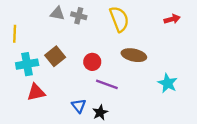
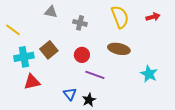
gray cross: (79, 16) -> (80, 23), moved
yellow semicircle: (119, 19) -> (120, 17), moved
yellow line: (15, 34) -> (13, 30), turned -56

